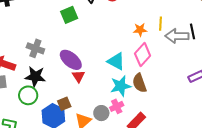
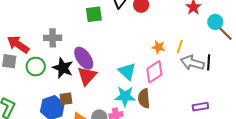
gray cross: (35, 48) -> (53, 38), turned -36
red triangle: (78, 76) -> (87, 76), size x1.5
black star: (35, 77) -> (63, 68), moved
green circle: (28, 95) -> (36, 67), moved

